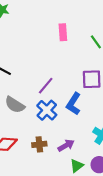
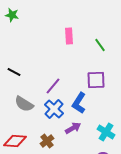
brown cross: (39, 144) -> (47, 141), turned -32
purple arrow: (66, 145) -> (73, 128), moved

